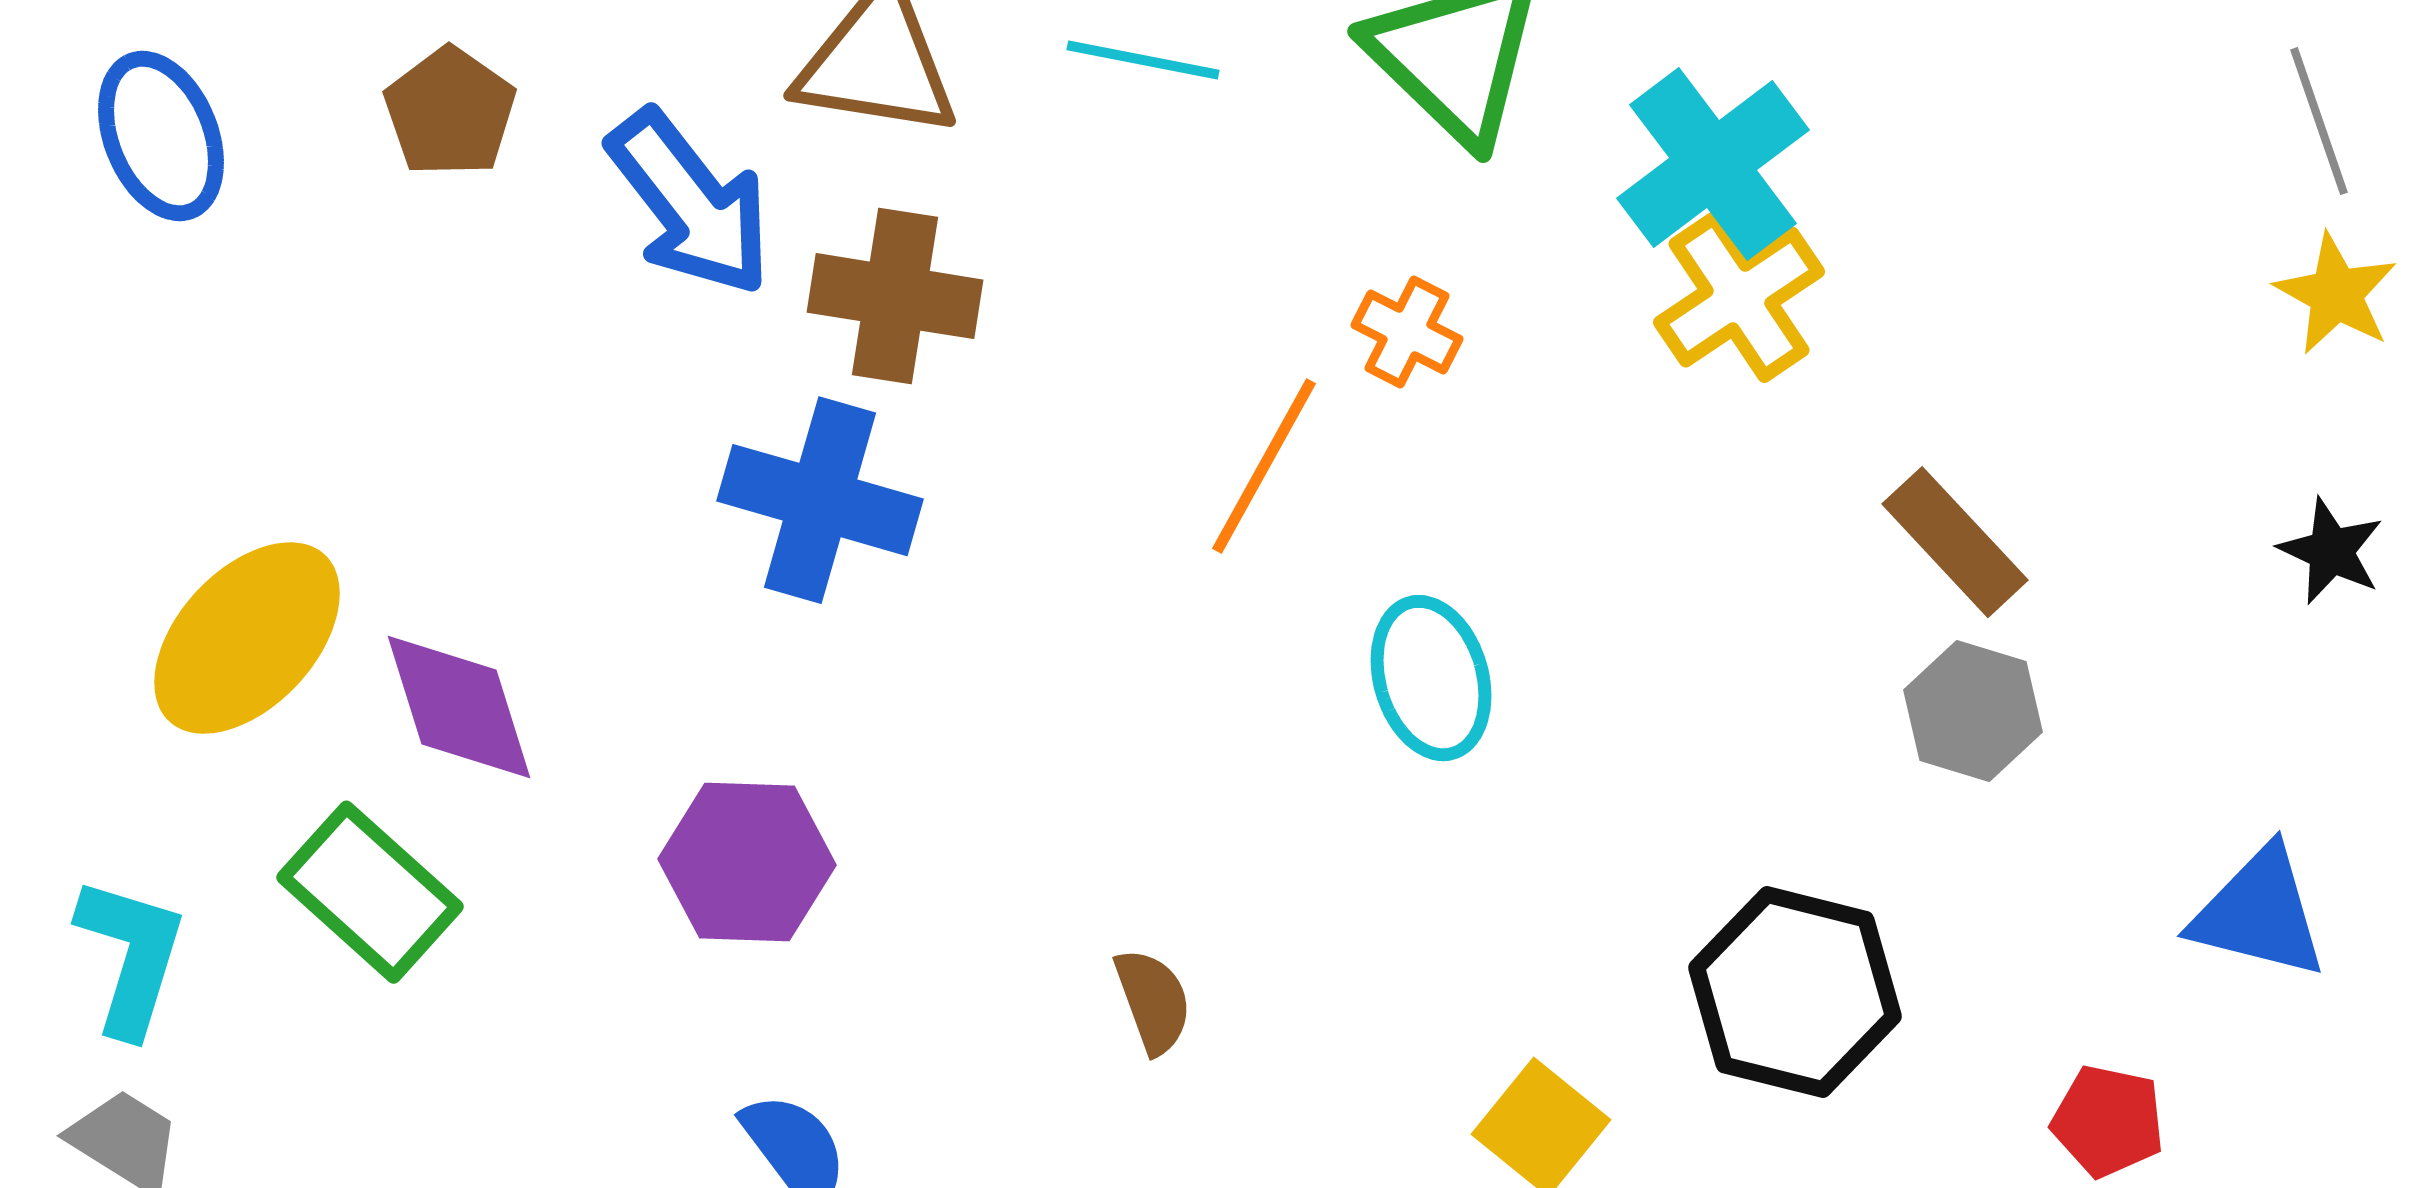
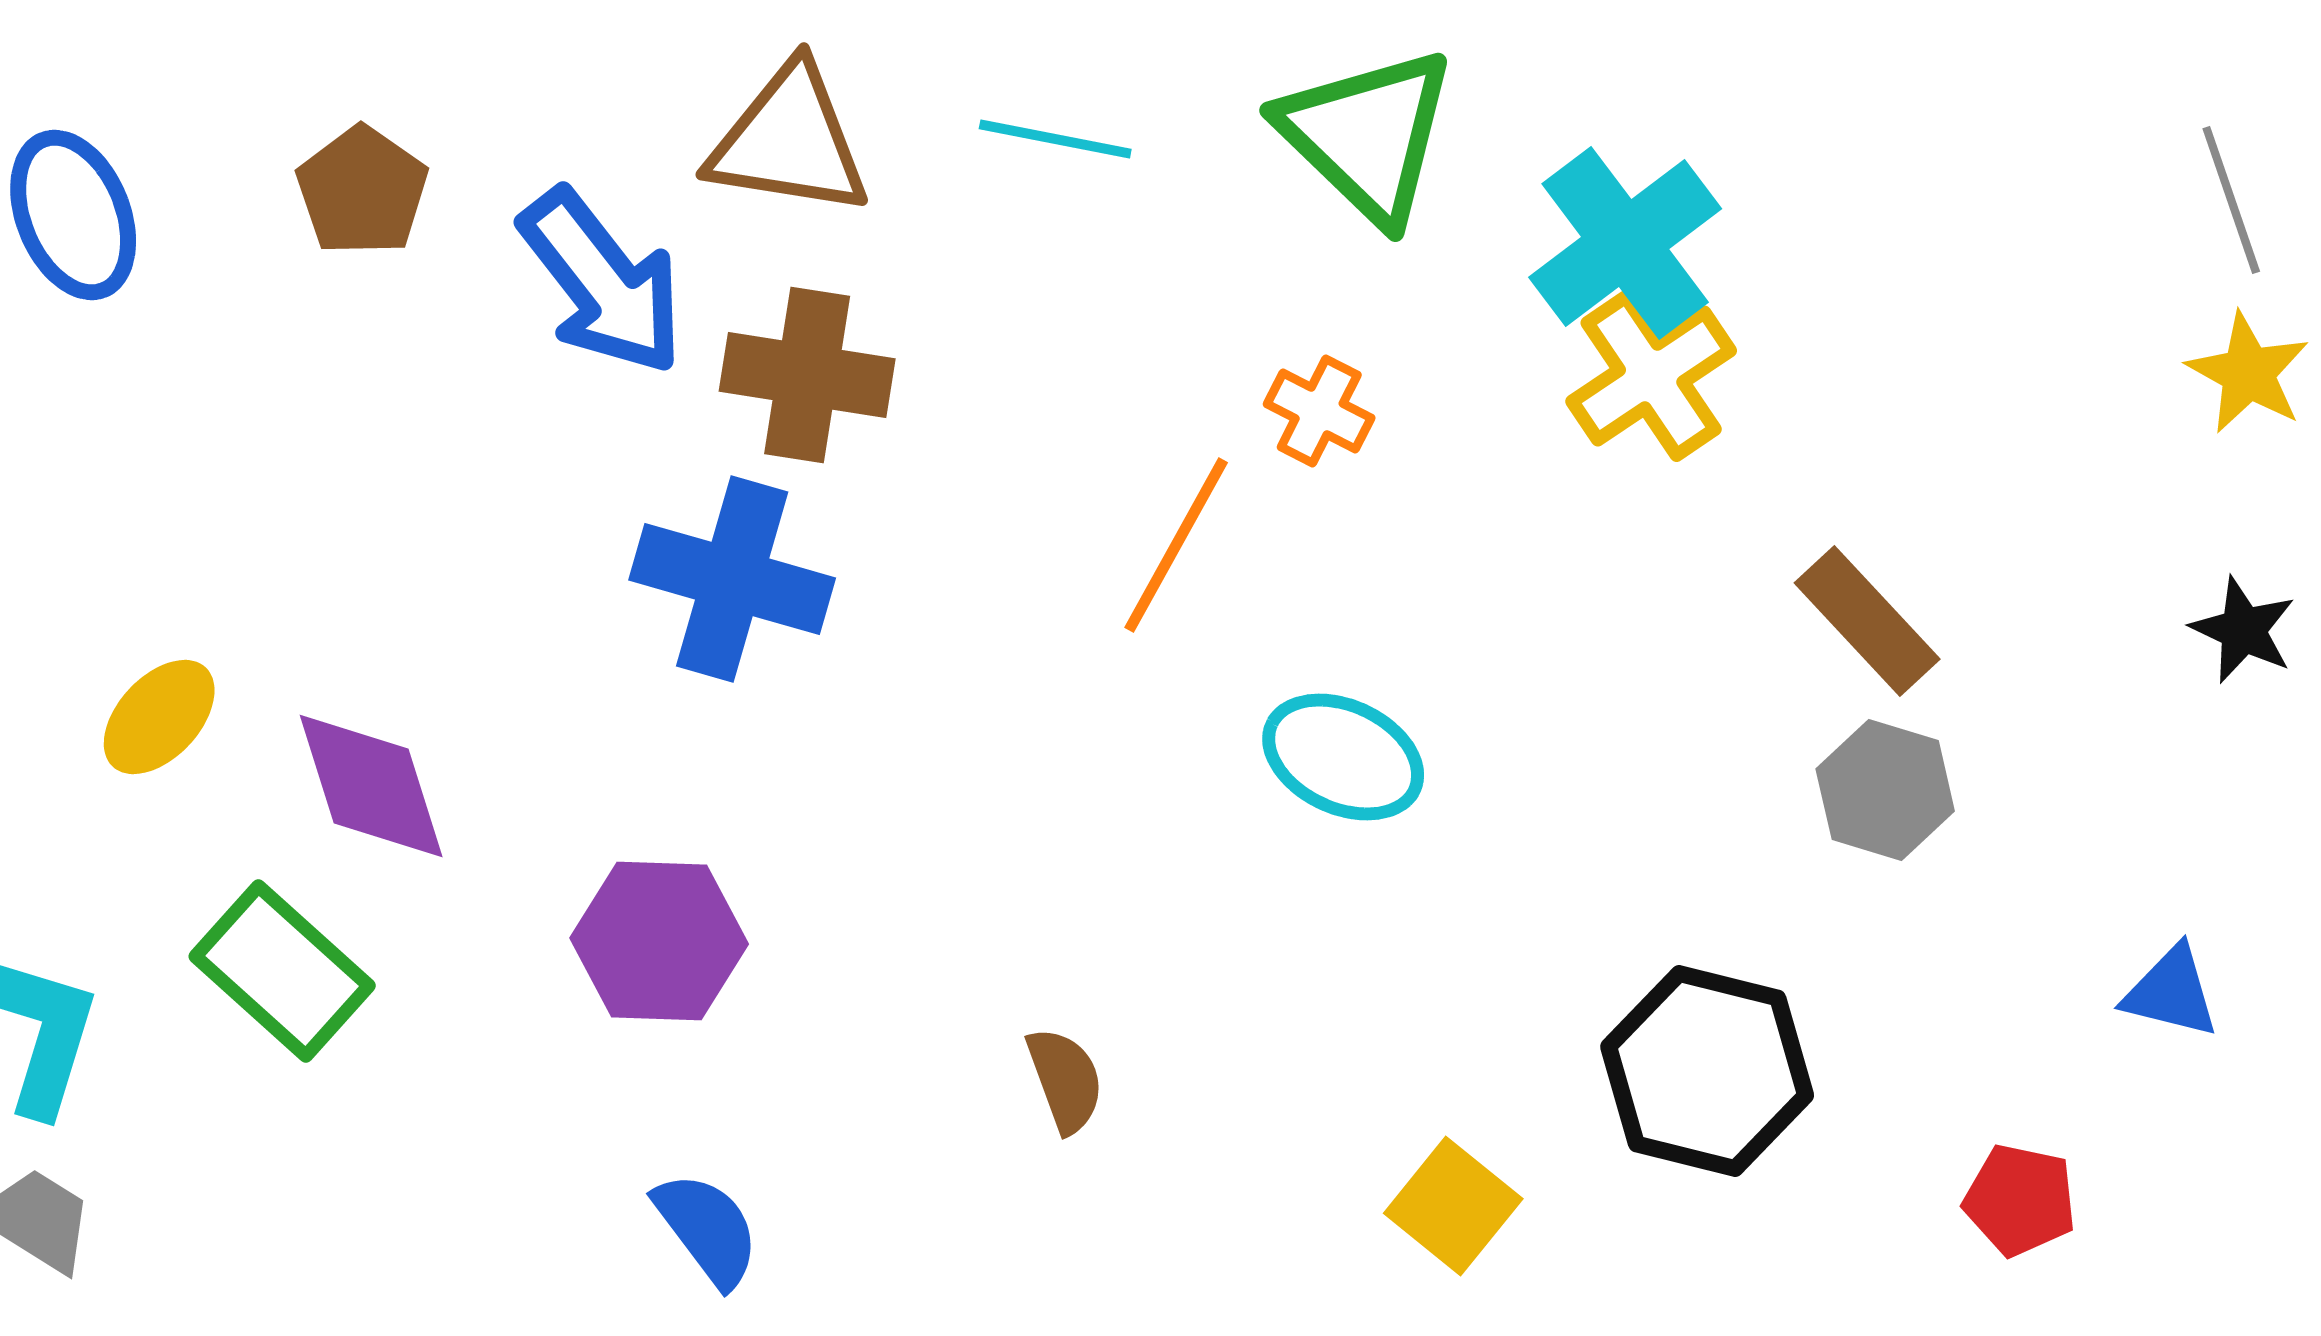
yellow ellipse: (247, 638) -> (159, 717), size x0.6
cyan ellipse: (1431, 678) -> (1343, 757), turned -49
blue triangle: (2259, 913) -> (2171, 992), size x0.7

